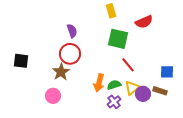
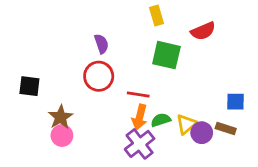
red line: (128, 65) -> (138, 95), moved, turned -42
brown star: (61, 72) -> (61, 117), moved
pink circle: (53, 96) -> (62, 135), moved
purple cross: (114, 102) -> (140, 144), moved, size x1.5

